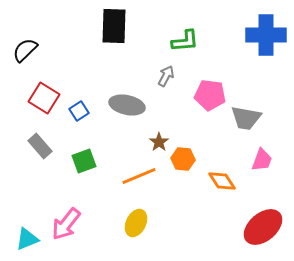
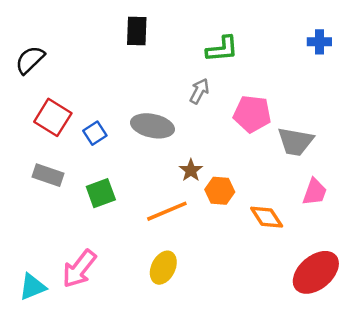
black rectangle: (114, 26) -> (137, 31), size x0.7
blue cross: (266, 35) -> (319, 42), size x0.5
gray rectangle: (40, 146) -> (48, 175), turned -30

